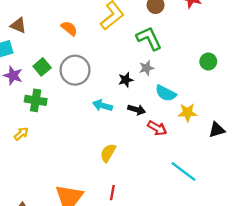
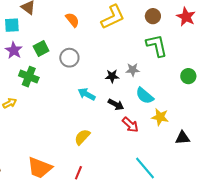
green L-shape: (149, 38) -> (157, 46), moved
gray circle: (75, 70) -> (69, 58), size x0.7

